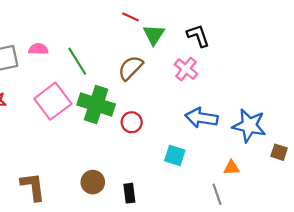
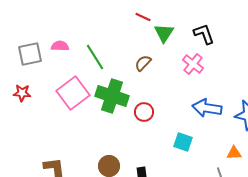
brown semicircle: (130, 68) -> (143, 63), size x0.7

